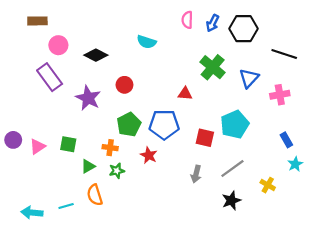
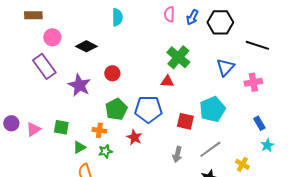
cyan semicircle: (147, 42) -> (117, 17), moved, turned -108
green cross: (213, 67) -> (178, 57), moved

